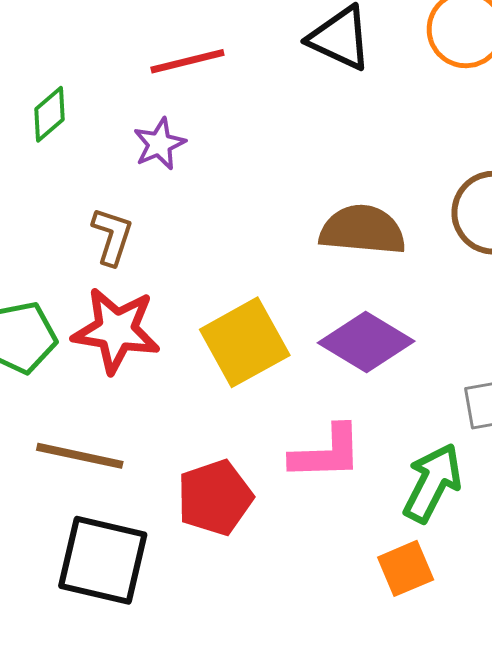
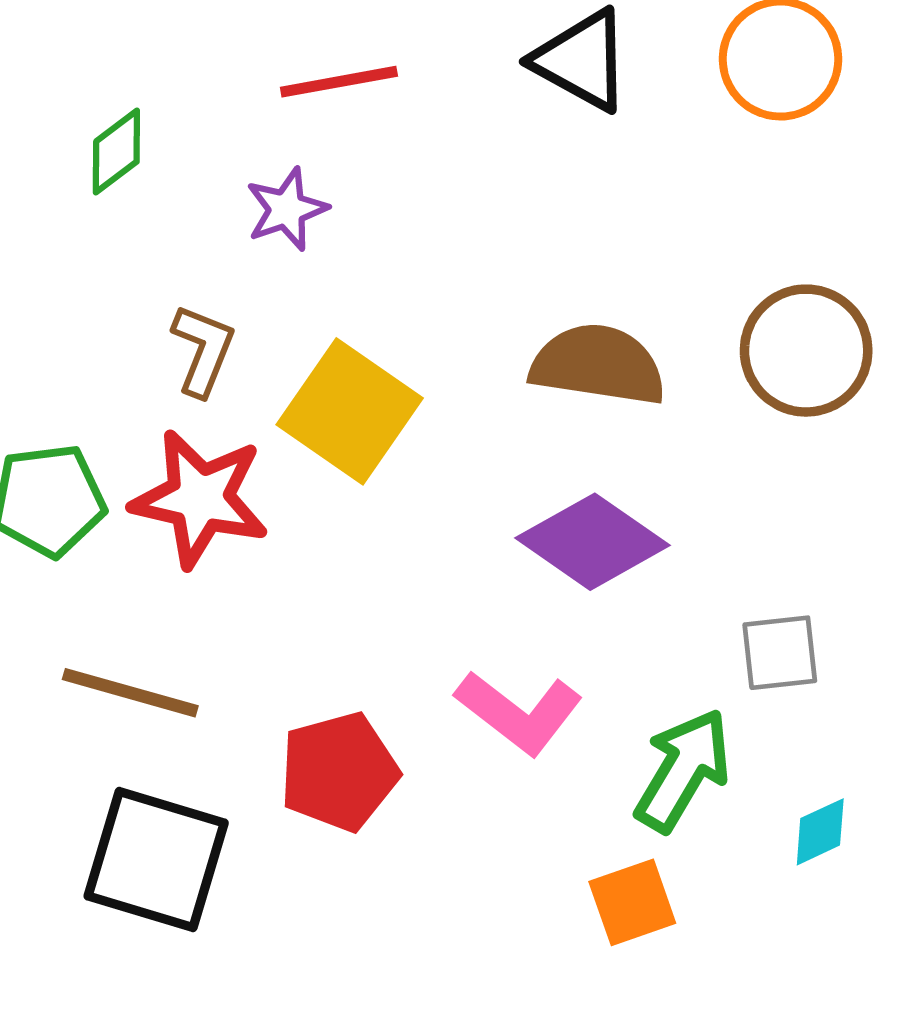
yellow square: (245, 342) -> (350, 411), moved, turned -30
pink L-shape: (326, 453) -> (519, 712), turned 36

